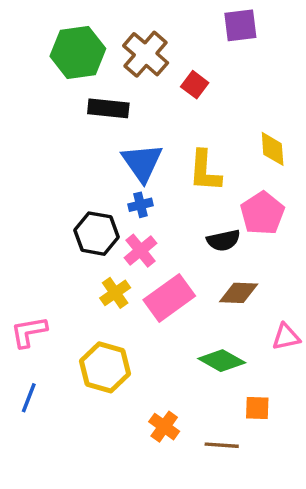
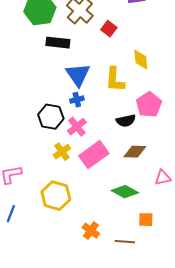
yellow diamond: (273, 149) -> (141, 60), moved

